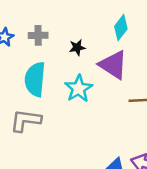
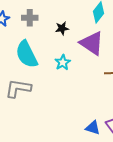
cyan semicircle: (35, 79) -> (27, 54), turned -32
cyan star: (79, 89) -> (63, 62), size x0.7

